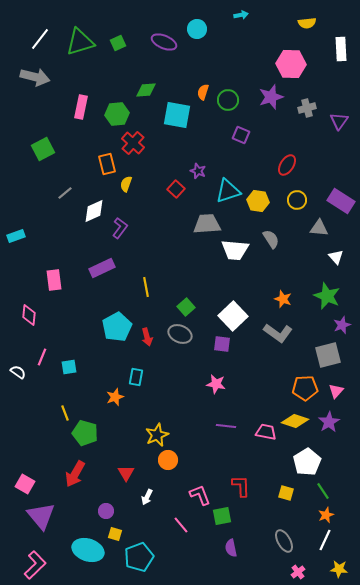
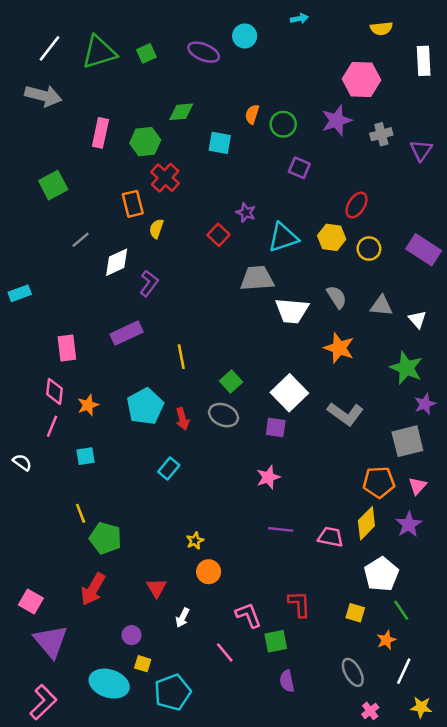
cyan square: (177, 115) -> (220, 143), size x0.7
yellow hexagon: (258, 201) -> (332, 237), moved
gray triangle: (319, 228) -> (381, 306), moved
orange star: (283, 299) -> (339, 348), moved, size x1.4
pink diamond: (29, 315) -> (54, 391), moved
pink line: (42, 357) -> (52, 426), moved
cyan rectangle: (136, 377) -> (169, 469), turned 30
pink star: (216, 384) -> (268, 477), turned -30
orange star: (115, 397) -> (88, 405), moved
yellow diamond: (295, 421) -> (366, 523), turned -64
yellow star: (157, 435) -> (195, 541), size x0.6
orange star: (326, 515) -> (386, 640), moved

